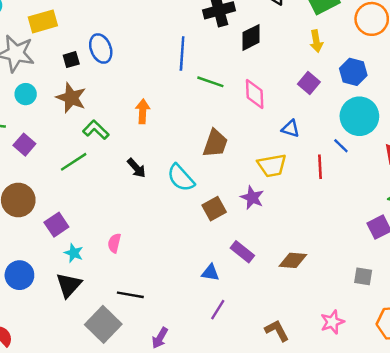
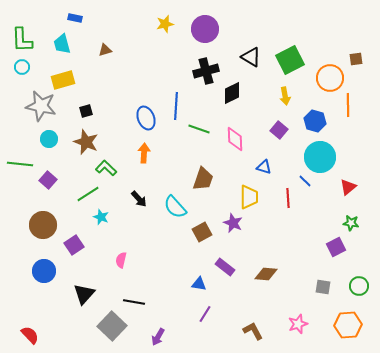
blue ellipse: (101, 49) -> (146, 118), moved
yellow trapezoid: (272, 166) -> (249, 197), turned -80
cyan star: (74, 253) -> (101, 217), moved
blue circle: (19, 275) -> (44, 271), moved

